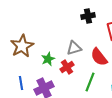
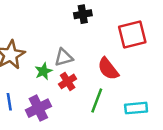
black cross: (88, 16) -> (83, 14), moved
gray triangle: (74, 48) -> (64, 57), moved

